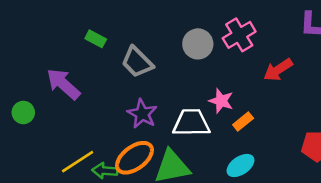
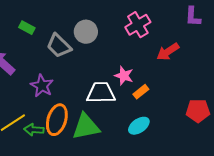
gray circle: (198, 44) -> (86, 32), moved
purple star: (142, 114) -> (42, 86), moved
orange ellipse: (134, 158) -> (57, 120), turned -36

